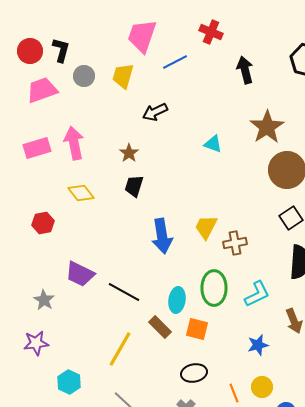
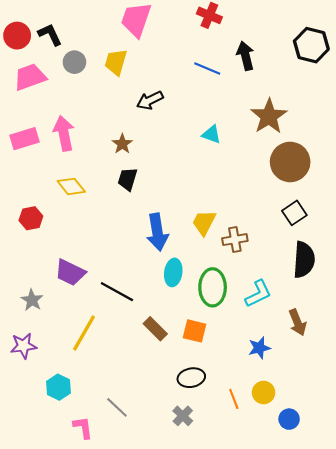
black L-shape: (61, 50) -> (50, 34), turned -40
blue line: (175, 62) -> (207, 68), moved, turned 50
cyan ellipse: (177, 300) -> (173, 272), moved
yellow line: (120, 349) -> (84, 333), moved

